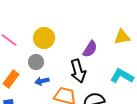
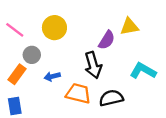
yellow triangle: (122, 37) -> (129, 26), moved
gray circle: (36, 62) -> (32, 55), moved

